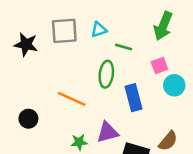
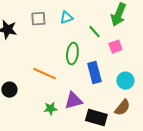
gray square: (64, 31) -> (38, 19), size x0.7
green line: (124, 47) -> (94, 32), moved, turned 32
cyan circle: (174, 85) -> (125, 81), moved

